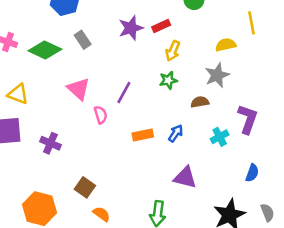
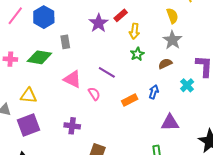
gray rectangle: (83, 40) -> (65, 42), turned 40
yellow semicircle: (226, 45) -> (172, 16), turned 98
purple line: (124, 92) -> (107, 72), turned -72
purple cross: (50, 143) -> (72, 126), moved

